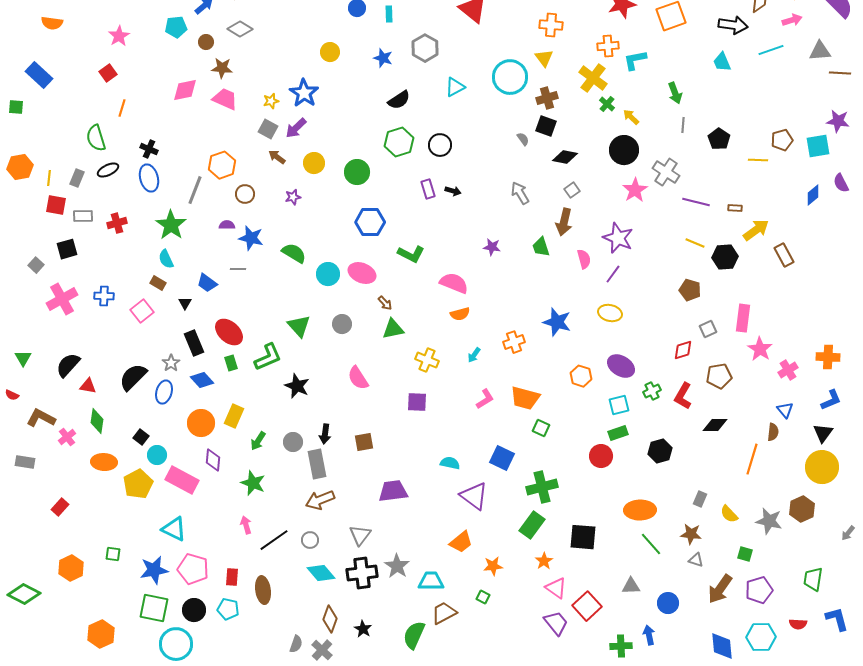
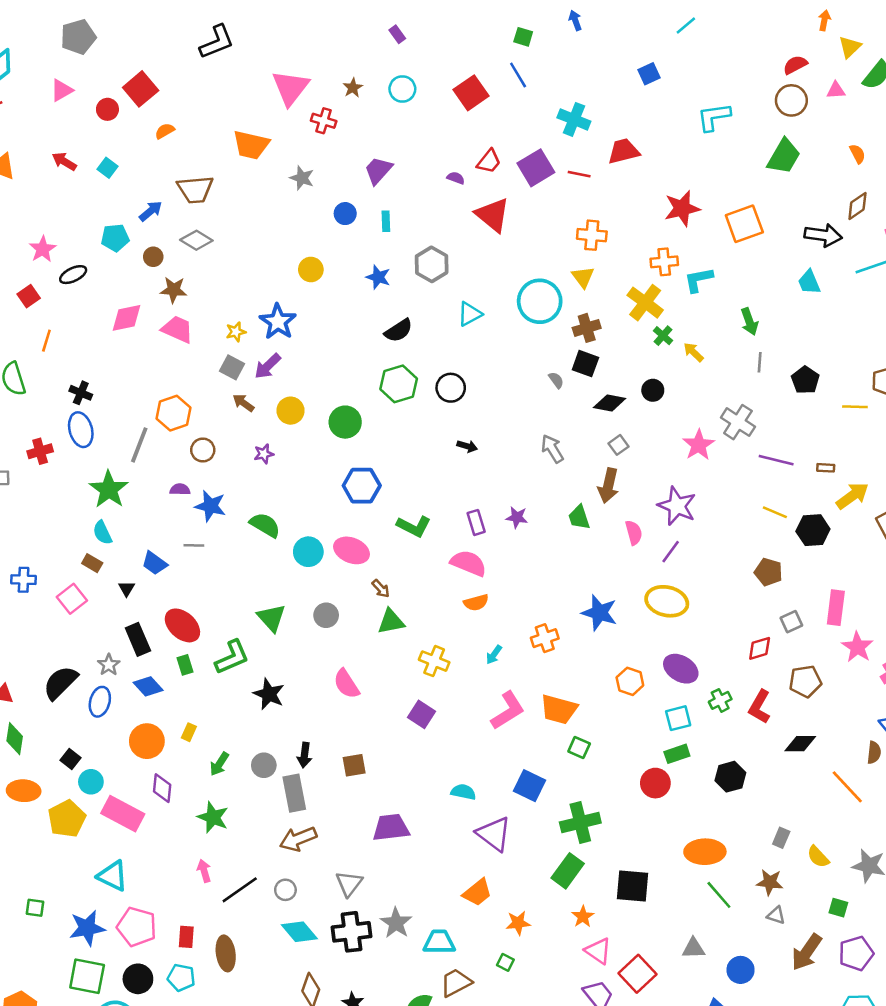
black circle: (624, 150) -> (653, 390), moved, size x0.6
black ellipse: (108, 170) -> (73, 275), moved
purple rectangle: (428, 189) -> (476, 522), moved
red cross: (117, 223) -> (40, 451), moved
yellow ellipse: (610, 313) -> (667, 601), size x1.4
pink L-shape: (485, 399) -> (508, 711), size x1.5
purple square: (417, 402) -> (421, 714), turned 30
yellow rectangle: (234, 416) -> (189, 732), size x0.6
orange line: (752, 459) -> (847, 787), turned -60

